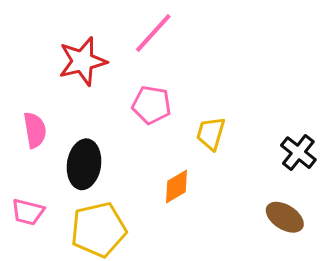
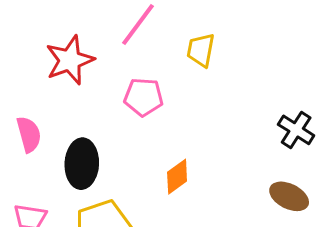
yellow trapezoid: (211, 133) -> (201, 50), moved

